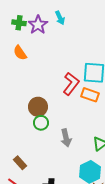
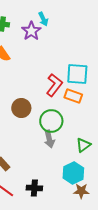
purple star: (38, 25) -> (31, 31), moved
green circle: (41, 123) -> (51, 121), moved, size x1.5

